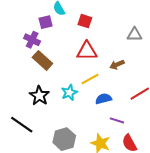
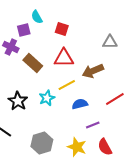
brown rectangle: (42, 60) -> (33, 63), moved
brown arrow: (117, 65) -> (93, 71), size x1.5
purple line: (117, 120) -> (93, 125), turned -40

